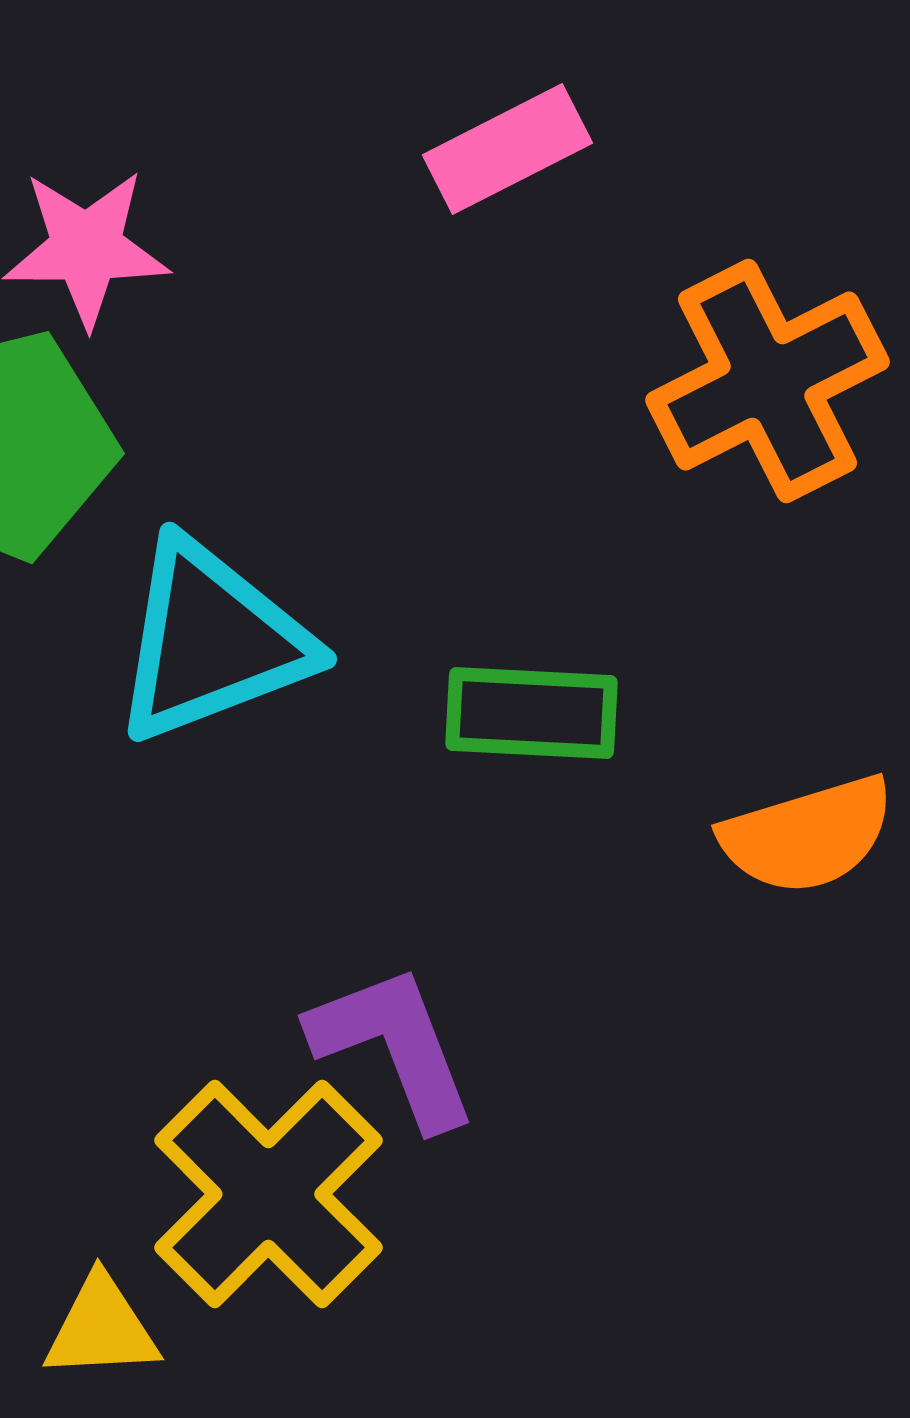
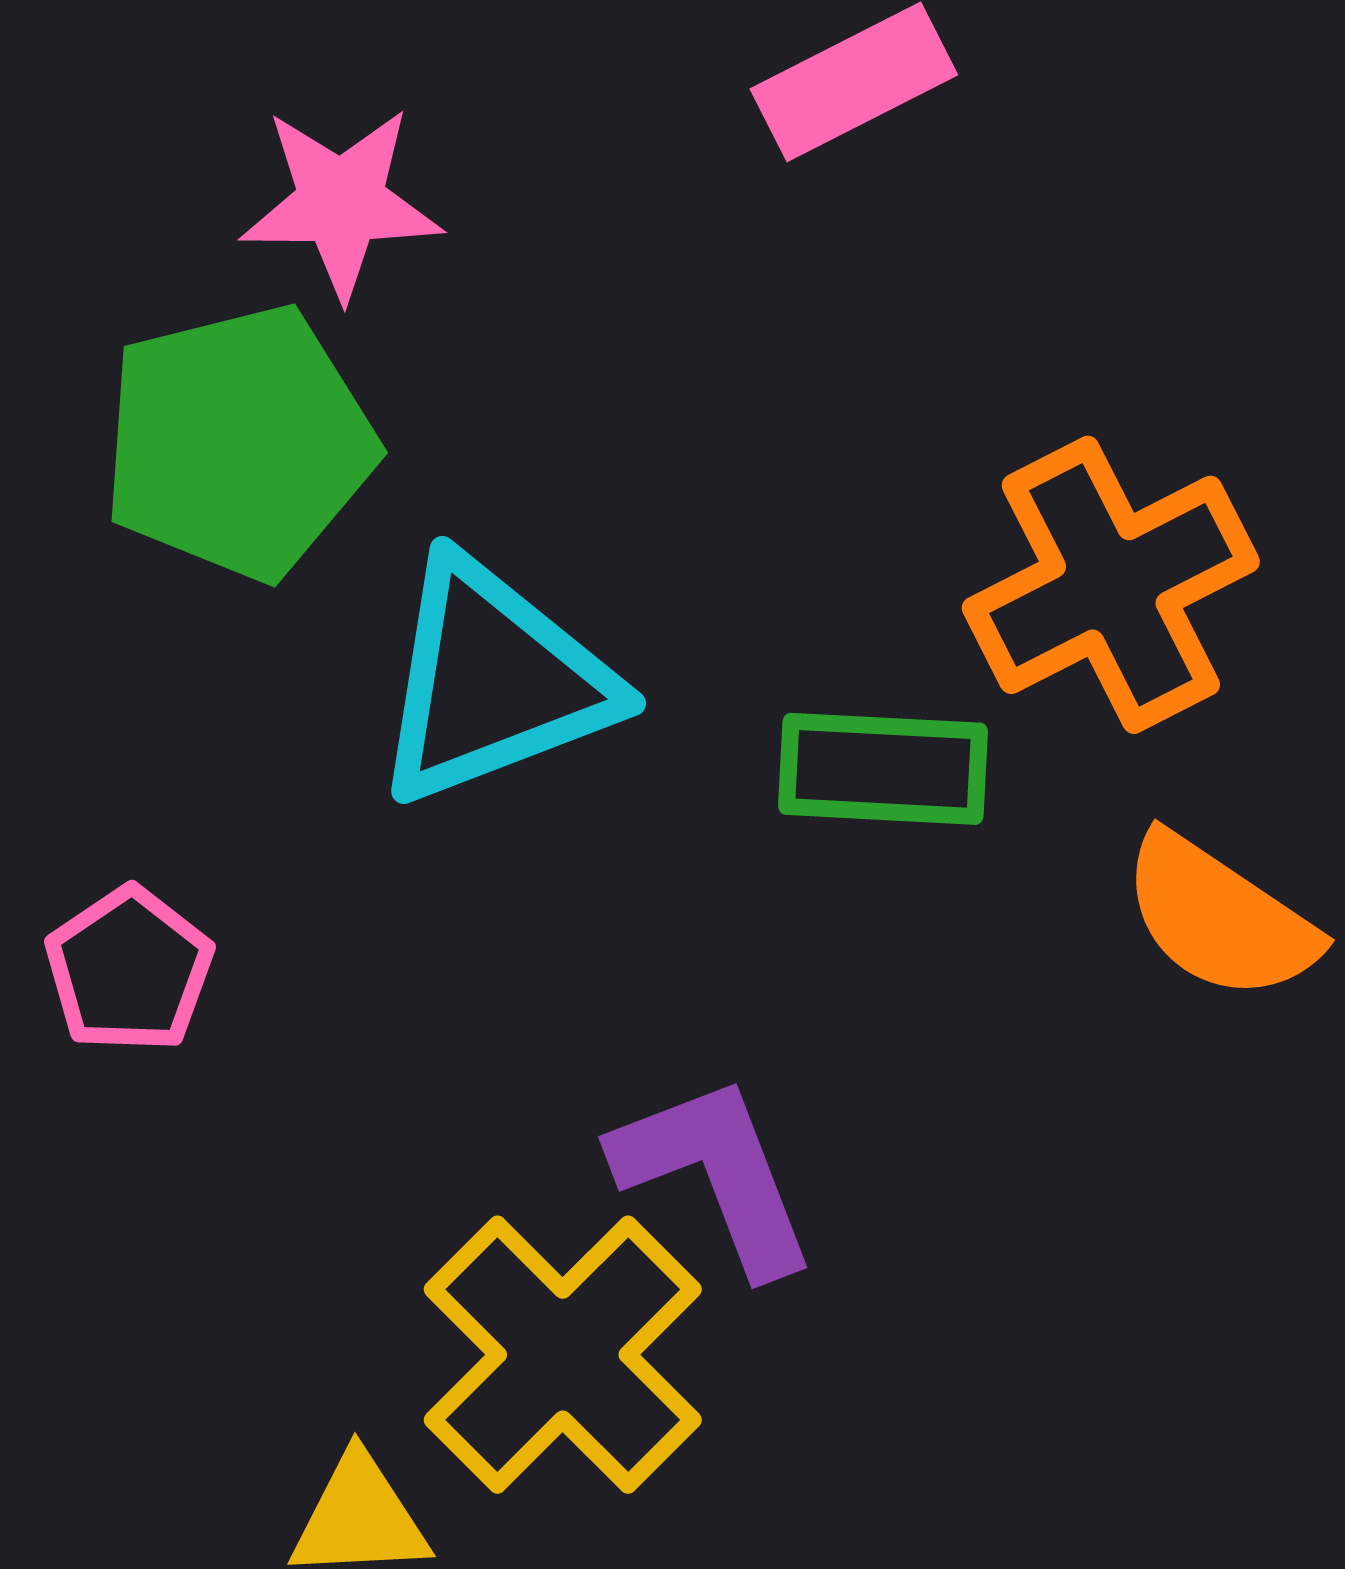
orange cross: (767, 381) -> (1111, 585), moved
orange semicircle: (807, 835) -> (1219, 917), turned 51

